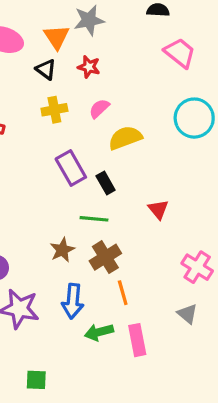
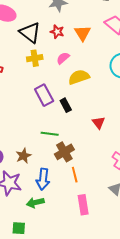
orange triangle: (56, 37) -> (83, 33), moved
black triangle: (46, 69) -> (30, 33), size x1.6
green line: (94, 219) -> (50, 134), moved
brown star: (62, 250) -> (23, 156), moved
green arrow: (99, 332) -> (35, 203), moved

